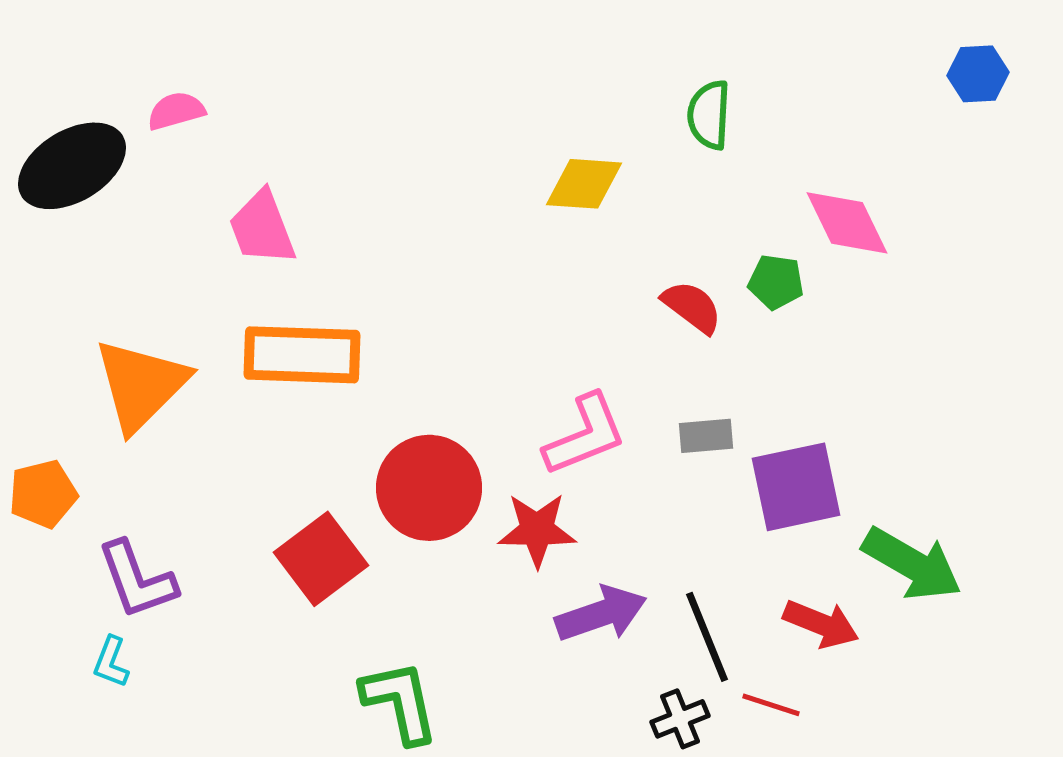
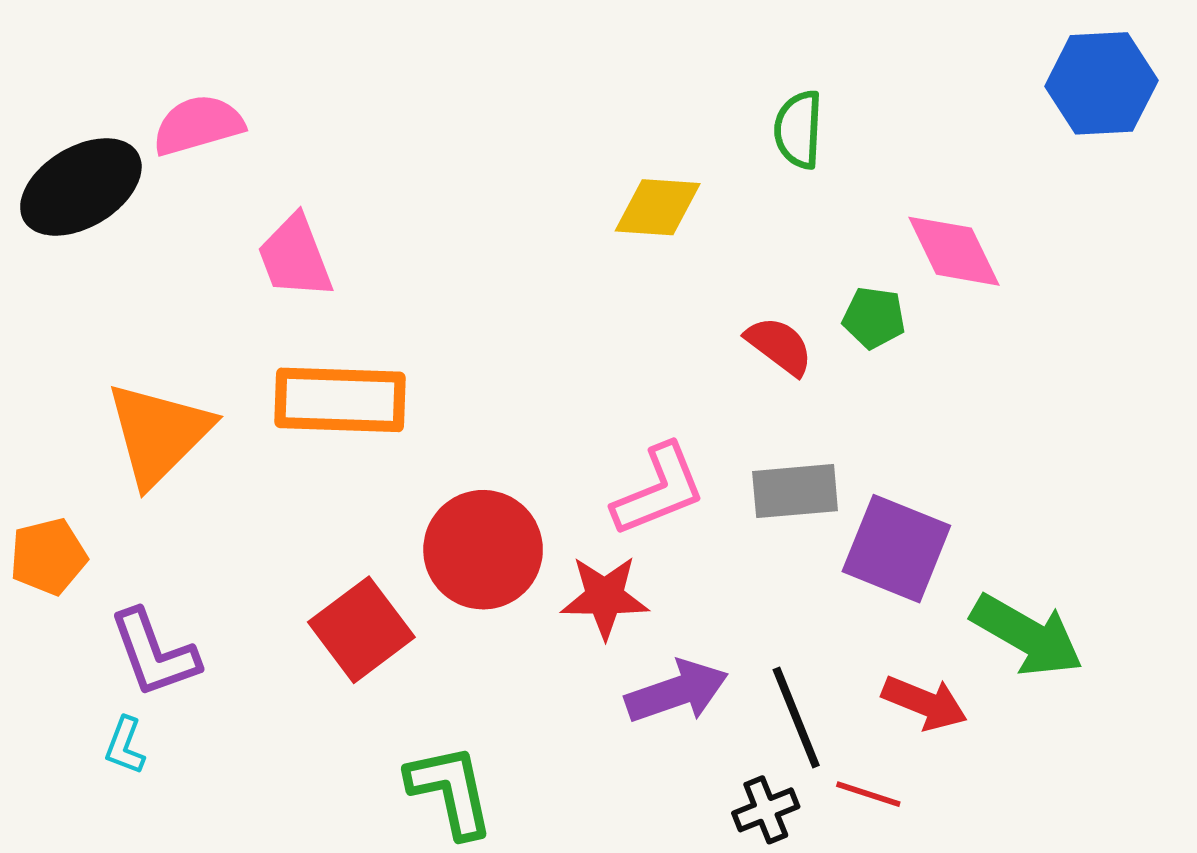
blue hexagon: (978, 74) -> (1101, 83), size x1.6
pink semicircle: (176, 111) -> (198, 125), size x1.4
gray rectangle: (706, 436) -> (795, 491), size x1.4
purple square: (796, 487) -> (896, 549), turned 34

